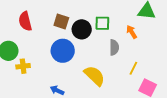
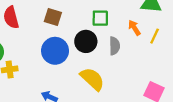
black circle: (82, 29) -> (86, 41), moved
yellow line: (133, 68) -> (155, 36), moved

